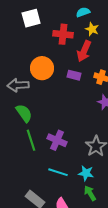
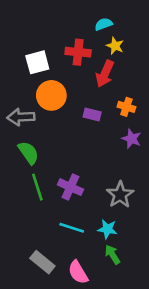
white square: (31, 18) -> (37, 62), moved
purple rectangle: (74, 75) -> (92, 115), moved

